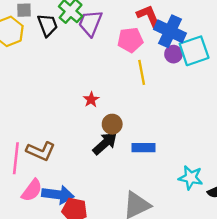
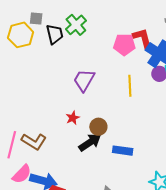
purple trapezoid: (90, 23) -> (84, 80), moved
pink pentagon: (130, 40) -> (124, 45), moved
red star: (91, 100) -> (73, 118), moved

